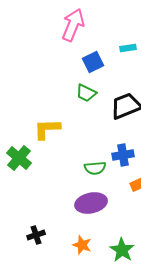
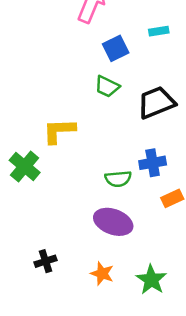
purple ellipse: (91, 203) -> (113, 222), turned 32

